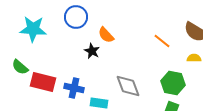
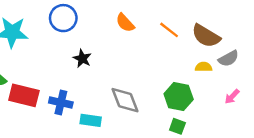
orange semicircle: (106, 35) -> (125, 23), moved
orange line: (162, 41) -> (169, 30), moved

